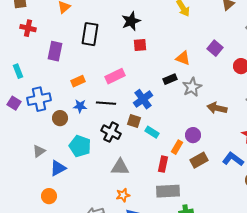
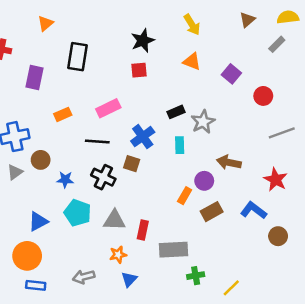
black star: (131, 21) -> (143, 41), moved
orange triangle: (183, 58) -> (192, 62), moved
blue star: (80, 106) -> (65, 180), moved
brown arrow: (217, 108) -> (229, 162), moved
cyan rectangle: (152, 132) -> (180, 145), moved, turned 56
cyan pentagon: (80, 146) -> (78, 213), moved
gray triangle: (39, 151) -> (15, 172), moved
red rectangle: (163, 164) -> (143, 230), moved
orange circle: (49, 196) -> (27, 256), size x1.5

